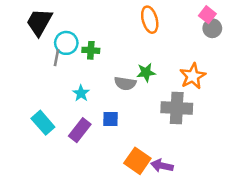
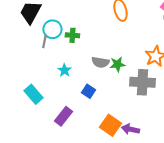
green star: (146, 72) -> (117, 64), moved
blue square: (110, 119) -> (88, 91), turned 32
purple rectangle: (80, 130) -> (63, 116), moved

